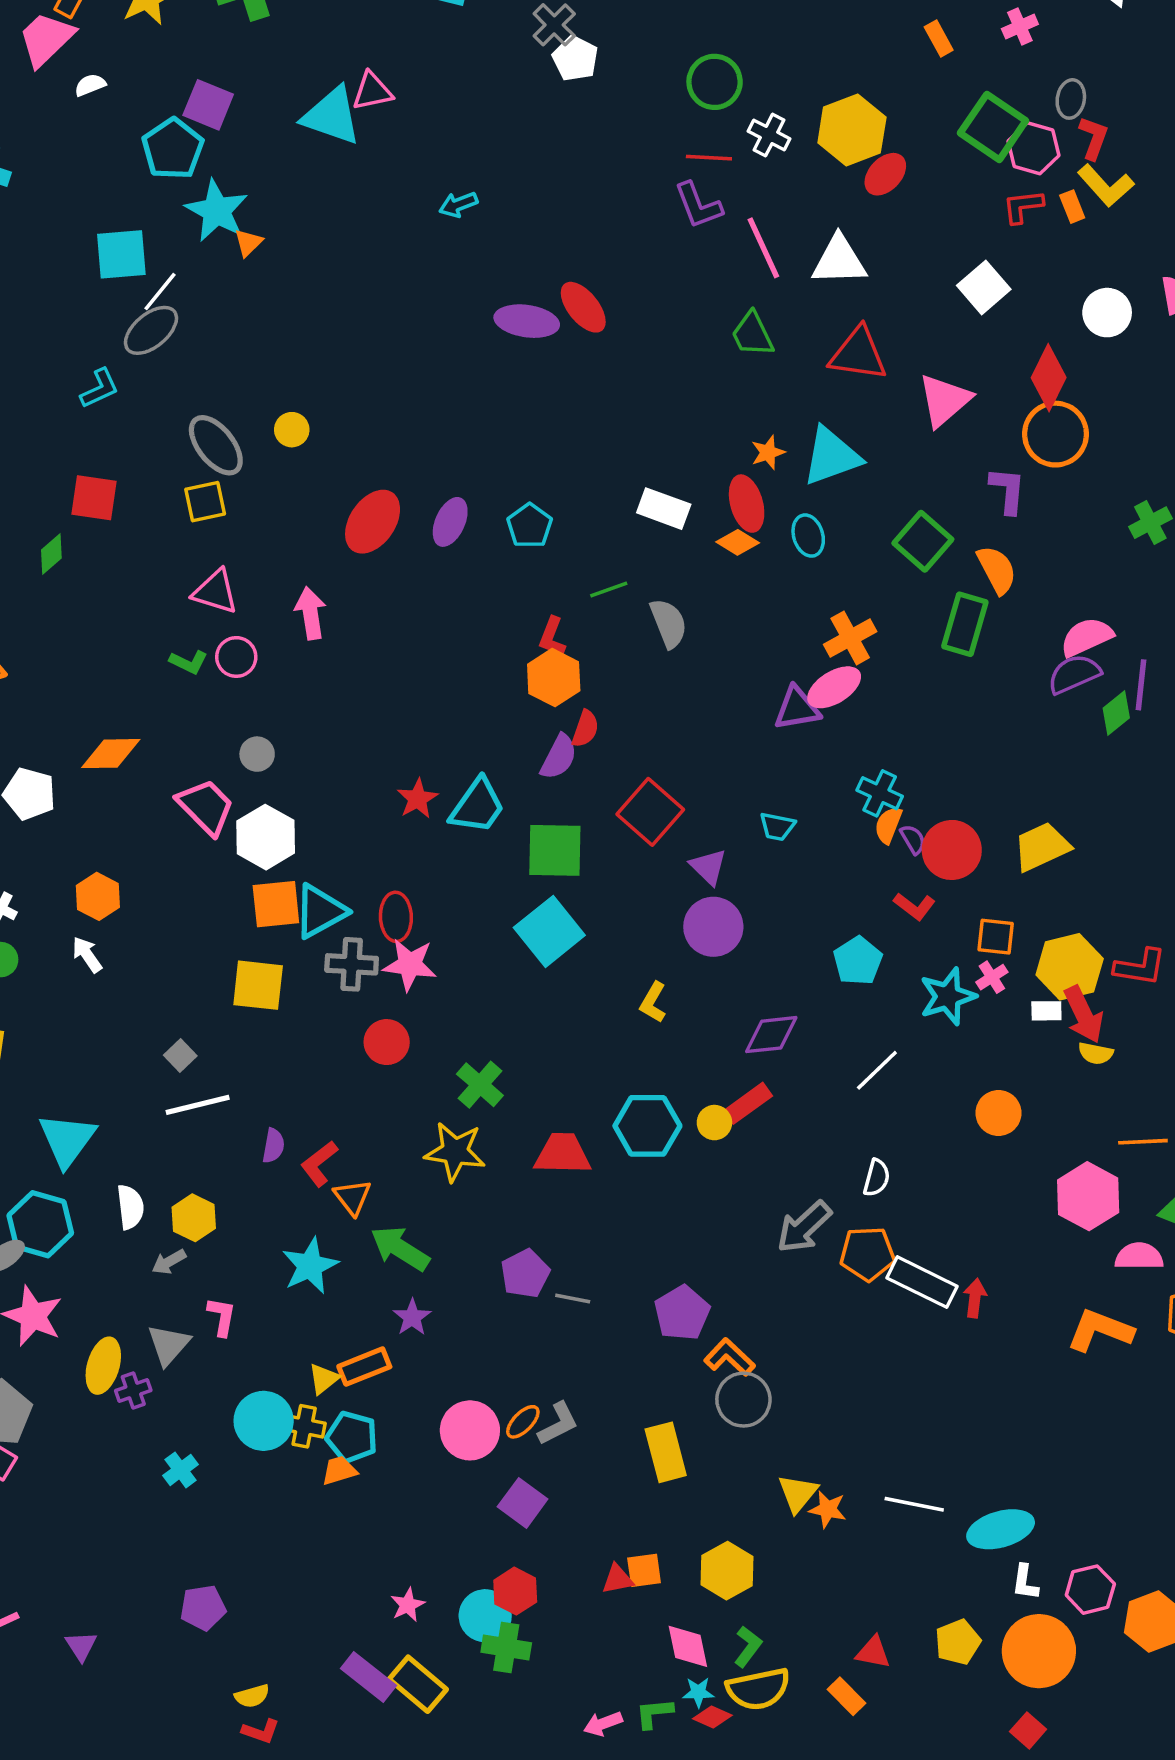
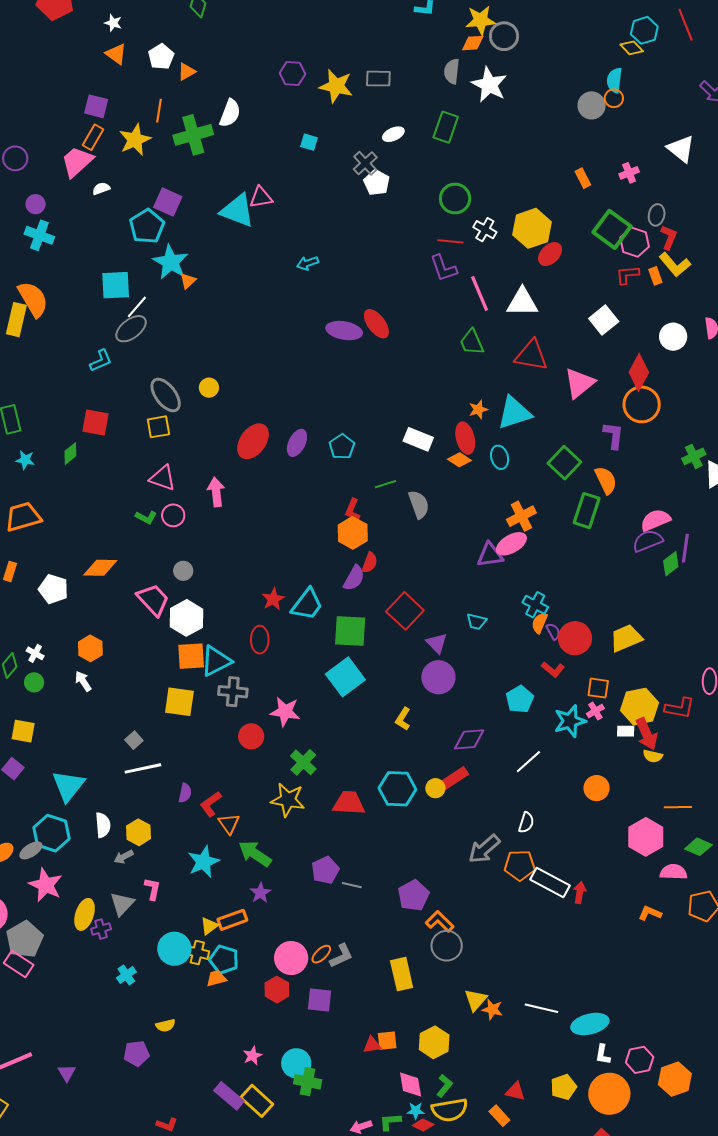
red ellipse: (396, 917) -> (260, 640), moved
pink star: (410, 965) -> (285, 712), moved
orange L-shape: (1100, 1330) -> (650, 913), size x0.6
purple square: (523, 1503) -> (320, 1000), turned -32
red hexagon: (515, 1591) -> (277, 990), moved
yellow semicircle: (252, 1696) -> (166, 1025), moved

